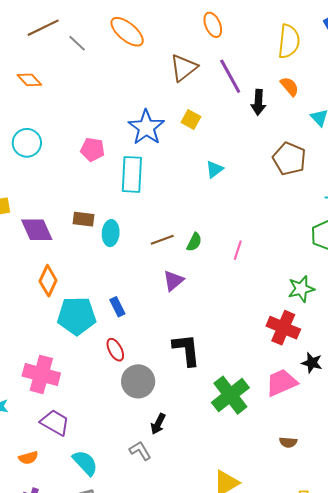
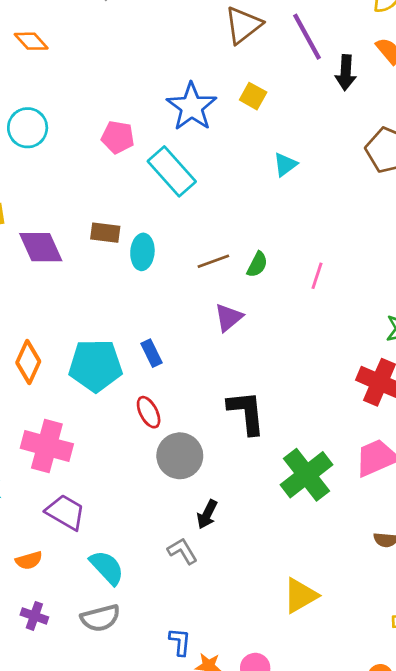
cyan rectangle: (132, 174) -> (172, 171), turned -45
orange diamond: (48, 281) -> (28, 362), moved

